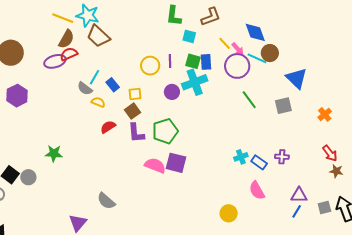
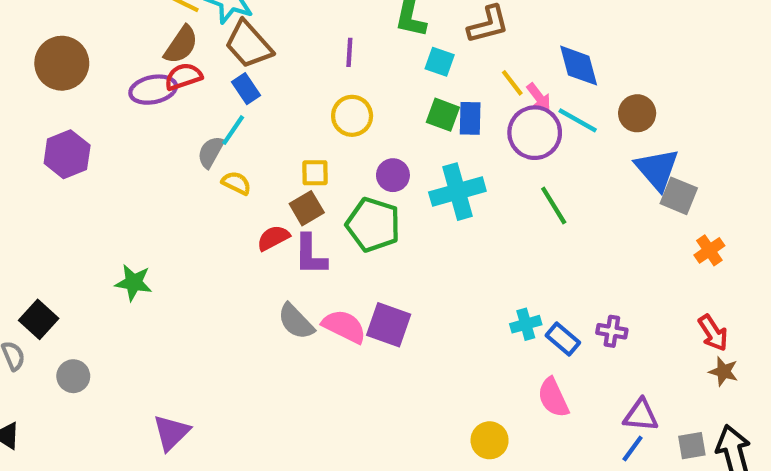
brown circle: (270, 53) -> (637, 113), moved
purple line: (170, 61) -> (349, 52), moved
cyan cross: (195, 82) -> (457, 192), moved
blue rectangle: (113, 85) -> (246, 89), moved
gray semicircle: (85, 89) -> (211, 152), turned 77
gray square: (283, 106) -> (679, 196), moved, turned 30
red semicircle: (108, 127) -> (273, 238), moved
green pentagon: (165, 131) -> (373, 225), moved, turned 30
gray circle: (28, 177) -> (73, 376), moved
gray semicircle: (106, 201) -> (296, 321), moved

